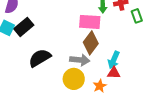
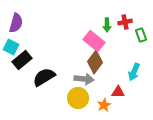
pink rectangle: (90, 22) -> (94, 41), turned 35
black rectangle: (24, 27) -> (22, 60), moved
cyan arrow: (114, 60) -> (134, 72), moved

